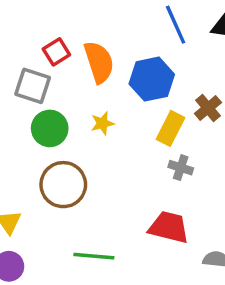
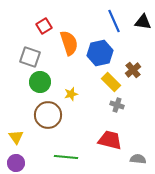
red square: (56, 52) -> (44, 26), moved
yellow star: (102, 123) -> (71, 94), moved
yellow rectangle: (171, 128) -> (111, 82), turned -72

